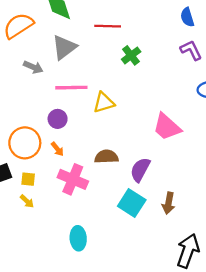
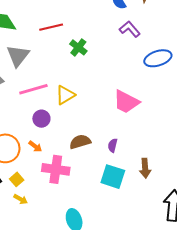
purple circle: (58, 119) -> (41, 119), moved
purple semicircle: (140, 170) -> (113, 145), size x0.6
yellow square: (28, 179) -> (17, 179), turned -32

